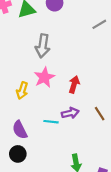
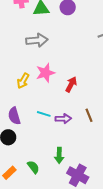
gray arrow: (43, 46) -> (37, 40), moved, turned -115
purple arrow: (70, 113) -> (63, 119), moved

